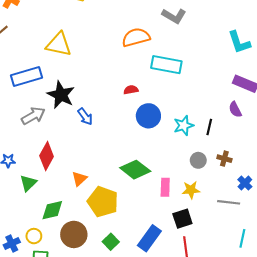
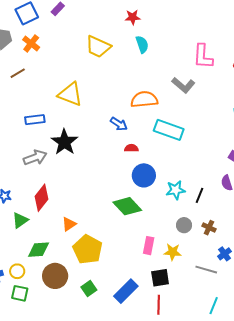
blue rectangle: (26, 77) -> (35, 120), size x0.7
blue arrow: (85, 117) -> (119, 124), moved, turned -30
green diamond: (135, 170) -> (127, 206), moved

